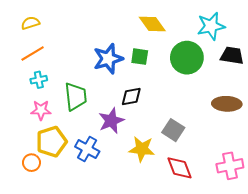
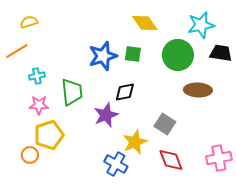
orange line: (33, 53) -> (17, 51), moved
brown ellipse: (227, 104) -> (198, 90), moved
blue cross: (87, 149) -> (116, 164), moved
yellow star: (142, 149) -> (135, 142), turned -30

